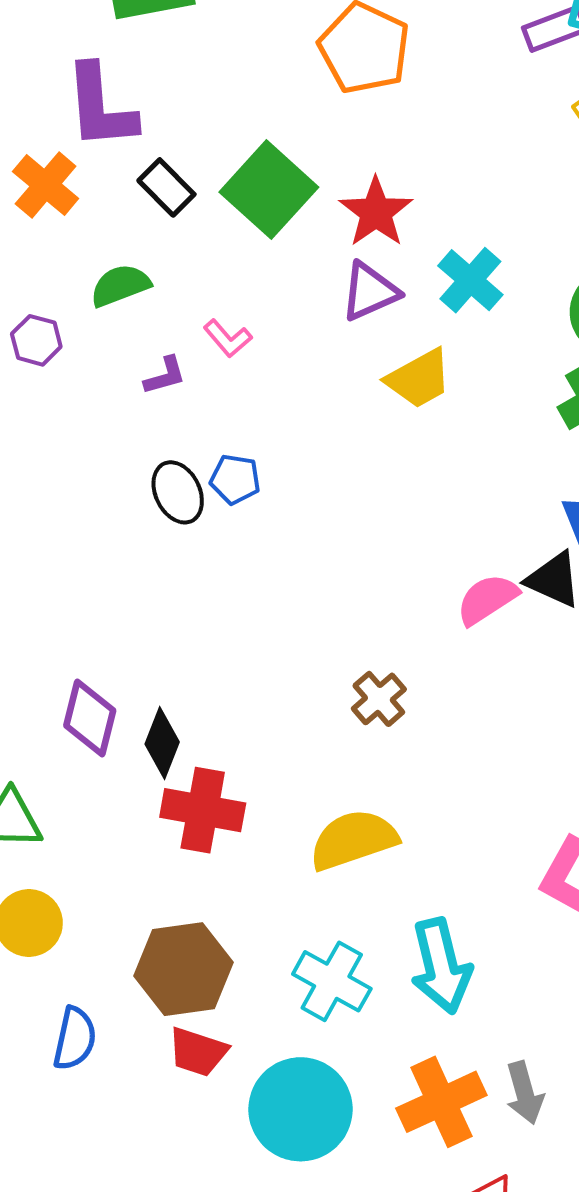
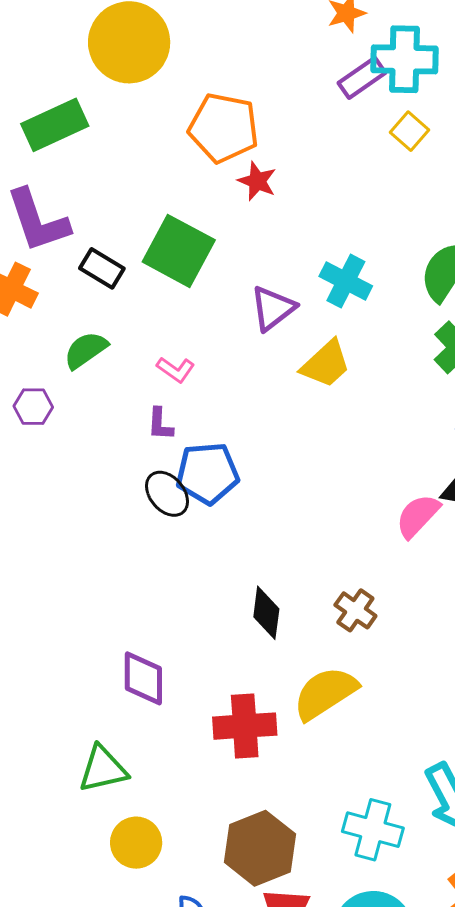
red star: (376, 212) -> (257, 181), moved, size x0.7
purple L-shape: (165, 376) -> (160, 424), moved, turned 123
blue pentagon: (235, 479) -> (207, 473), size x1.6
black diamond: (162, 743) -> (266, 613), moved
yellow semicircle: (353, 840) -> (325, 693), moved

